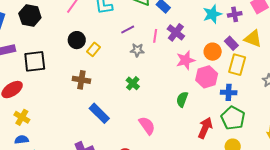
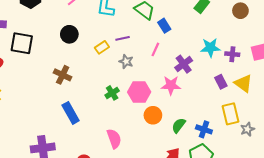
purple cross: (176, 32) -> (184, 64), moved
pink line: (155, 36) -> (155, 49), moved
yellow rectangle: (94, 49) -> (102, 47), moved
orange circle: (213, 52) -> (153, 115), moved
yellow rectangle: (237, 65) -> (231, 114), moved, turned -45
pink hexagon: (207, 77) -> (139, 92), moved
green semicircle: (182, 99) -> (179, 125), moved

